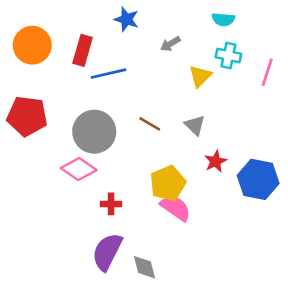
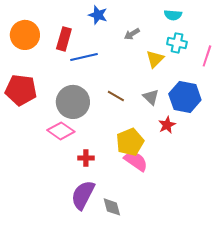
blue hexagon: (258, 179) -> (185, 97), moved

